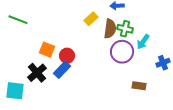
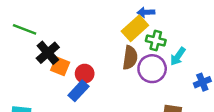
yellow rectangle: (91, 19) -> (135, 28), moved, size x1.5
brown semicircle: (110, 29) -> (130, 58), moved
black cross: (37, 73) -> (48, 53), moved

